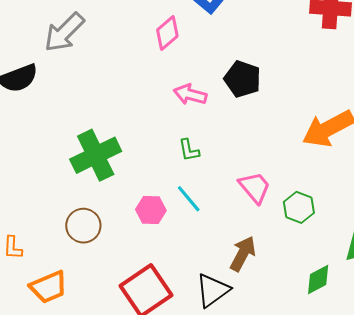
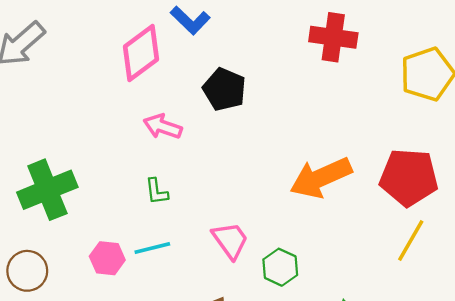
pink diamond: (167, 33) -> (141, 53), size x1.4
black pentagon: (243, 79) -> (224, 89), moved
cyan line: (189, 199) -> (152, 248), turned -68

